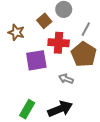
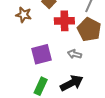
purple square: (36, 60) -> (42, 54), moved

